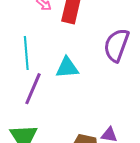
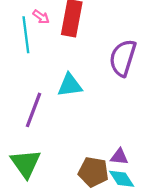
cyan line: (26, 53) -> (26, 35), moved

